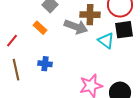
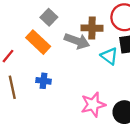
orange rectangle: (40, 28) -> (38, 42), size x1.6

